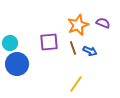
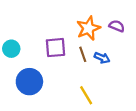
blue circle: (17, 64) -> (29, 82), moved
yellow line: (76, 84) -> (86, 95), turned -66

